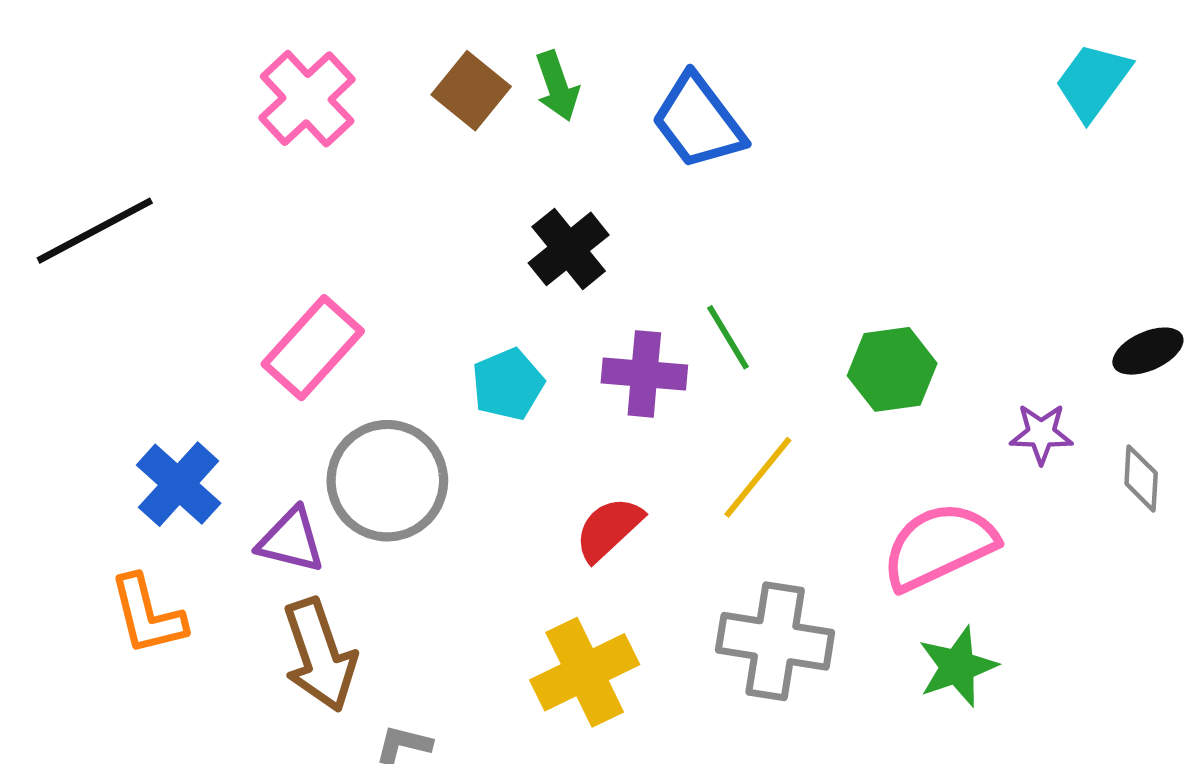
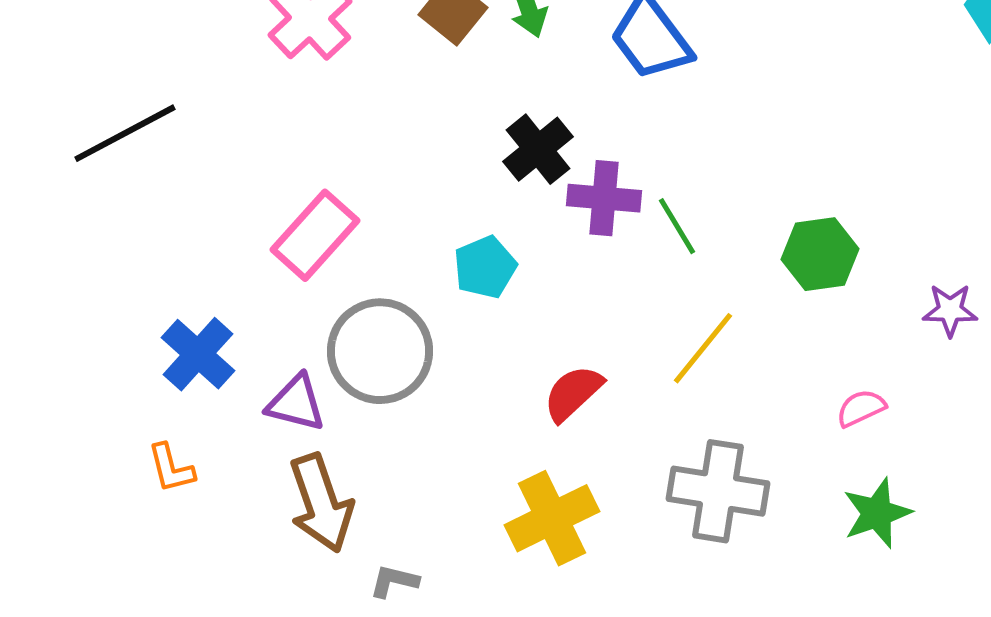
purple cross: (644, 374) -> (604, 198), moved
pink semicircle: (939, 546) -> (861, 408), size x0.5
orange L-shape: (148, 615) -> (171, 468), size x0.7

